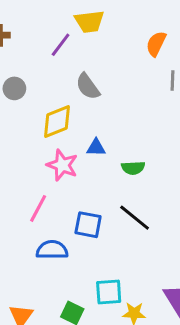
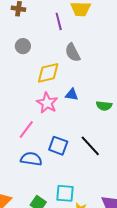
purple line: (61, 45) -> (59, 21), turned -60
green semicircle: (133, 168) -> (104, 106), moved

